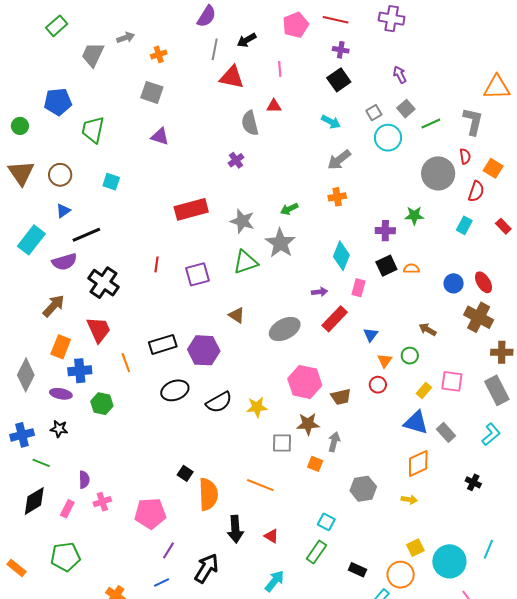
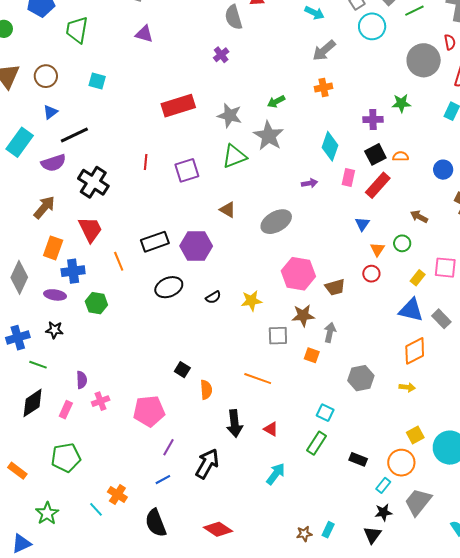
red rectangle: (335, 319) -> (378, 185), moved
black semicircle: (219, 402) -> (213, 297), size x0.6
orange semicircle: (208, 494) -> (206, 390), size x0.6

